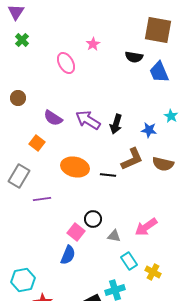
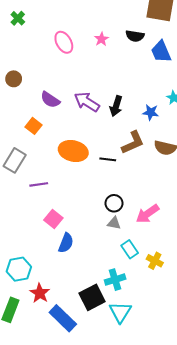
pink star: (93, 44) -> (101, 39), moved
black circle: (93, 219) -> (114, 203), moved
pink square: (76, 232) -> (53, 219), moved

